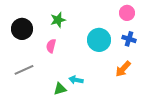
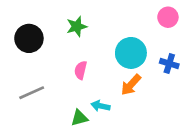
blue cross: (129, 39) -> (169, 64), moved
pink semicircle: (51, 46) -> (81, 70), moved
orange arrow: (123, 69) -> (131, 85), moved

